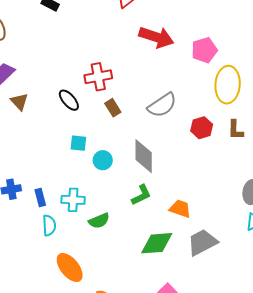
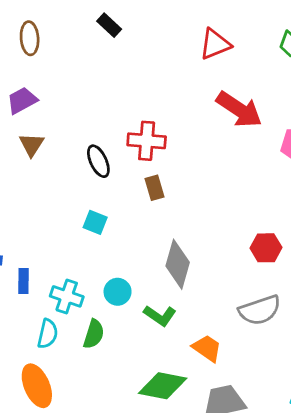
gray semicircle: (162, 105) -> (260, 310), moved
cyan circle: (103, 160) -> (118, 292), moved
green L-shape: (141, 195) -> (160, 316), turned 45
green semicircle: (99, 221) -> (94, 334), turned -65
cyan semicircle: (49, 225) -> (48, 334), moved

